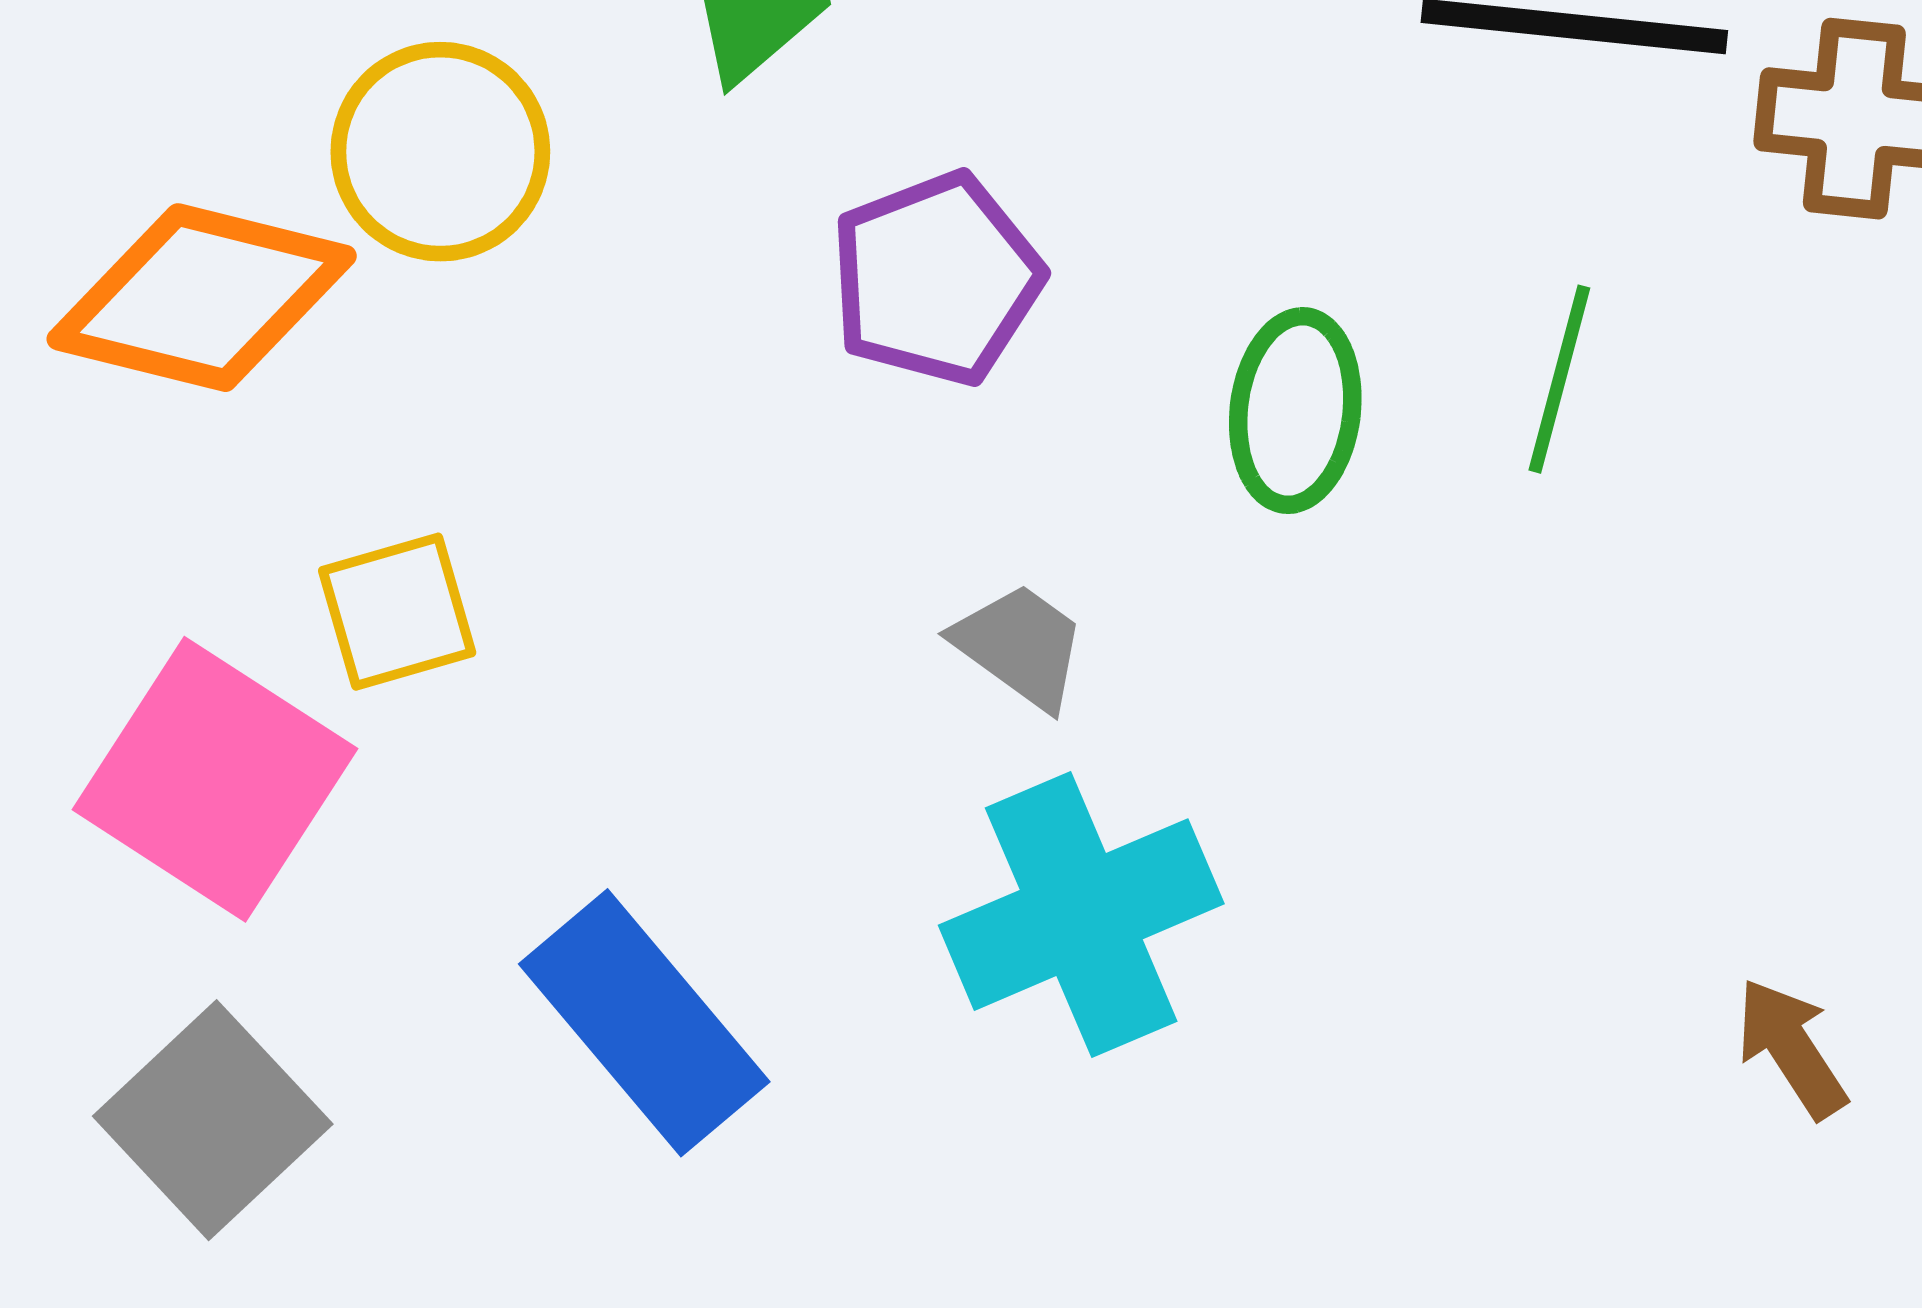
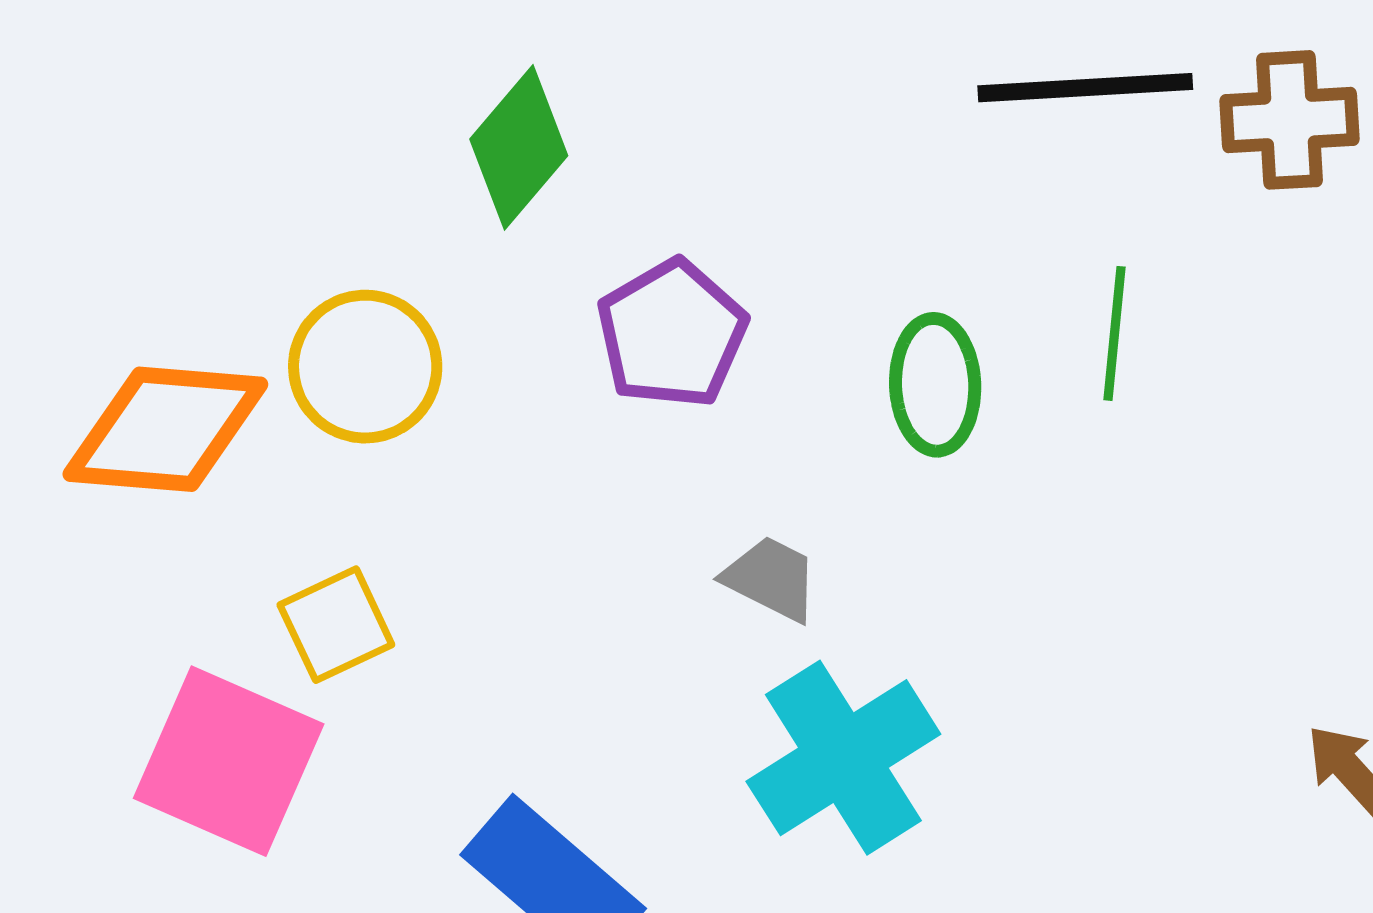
yellow circle: (440, 152) -> (365, 367), moved

